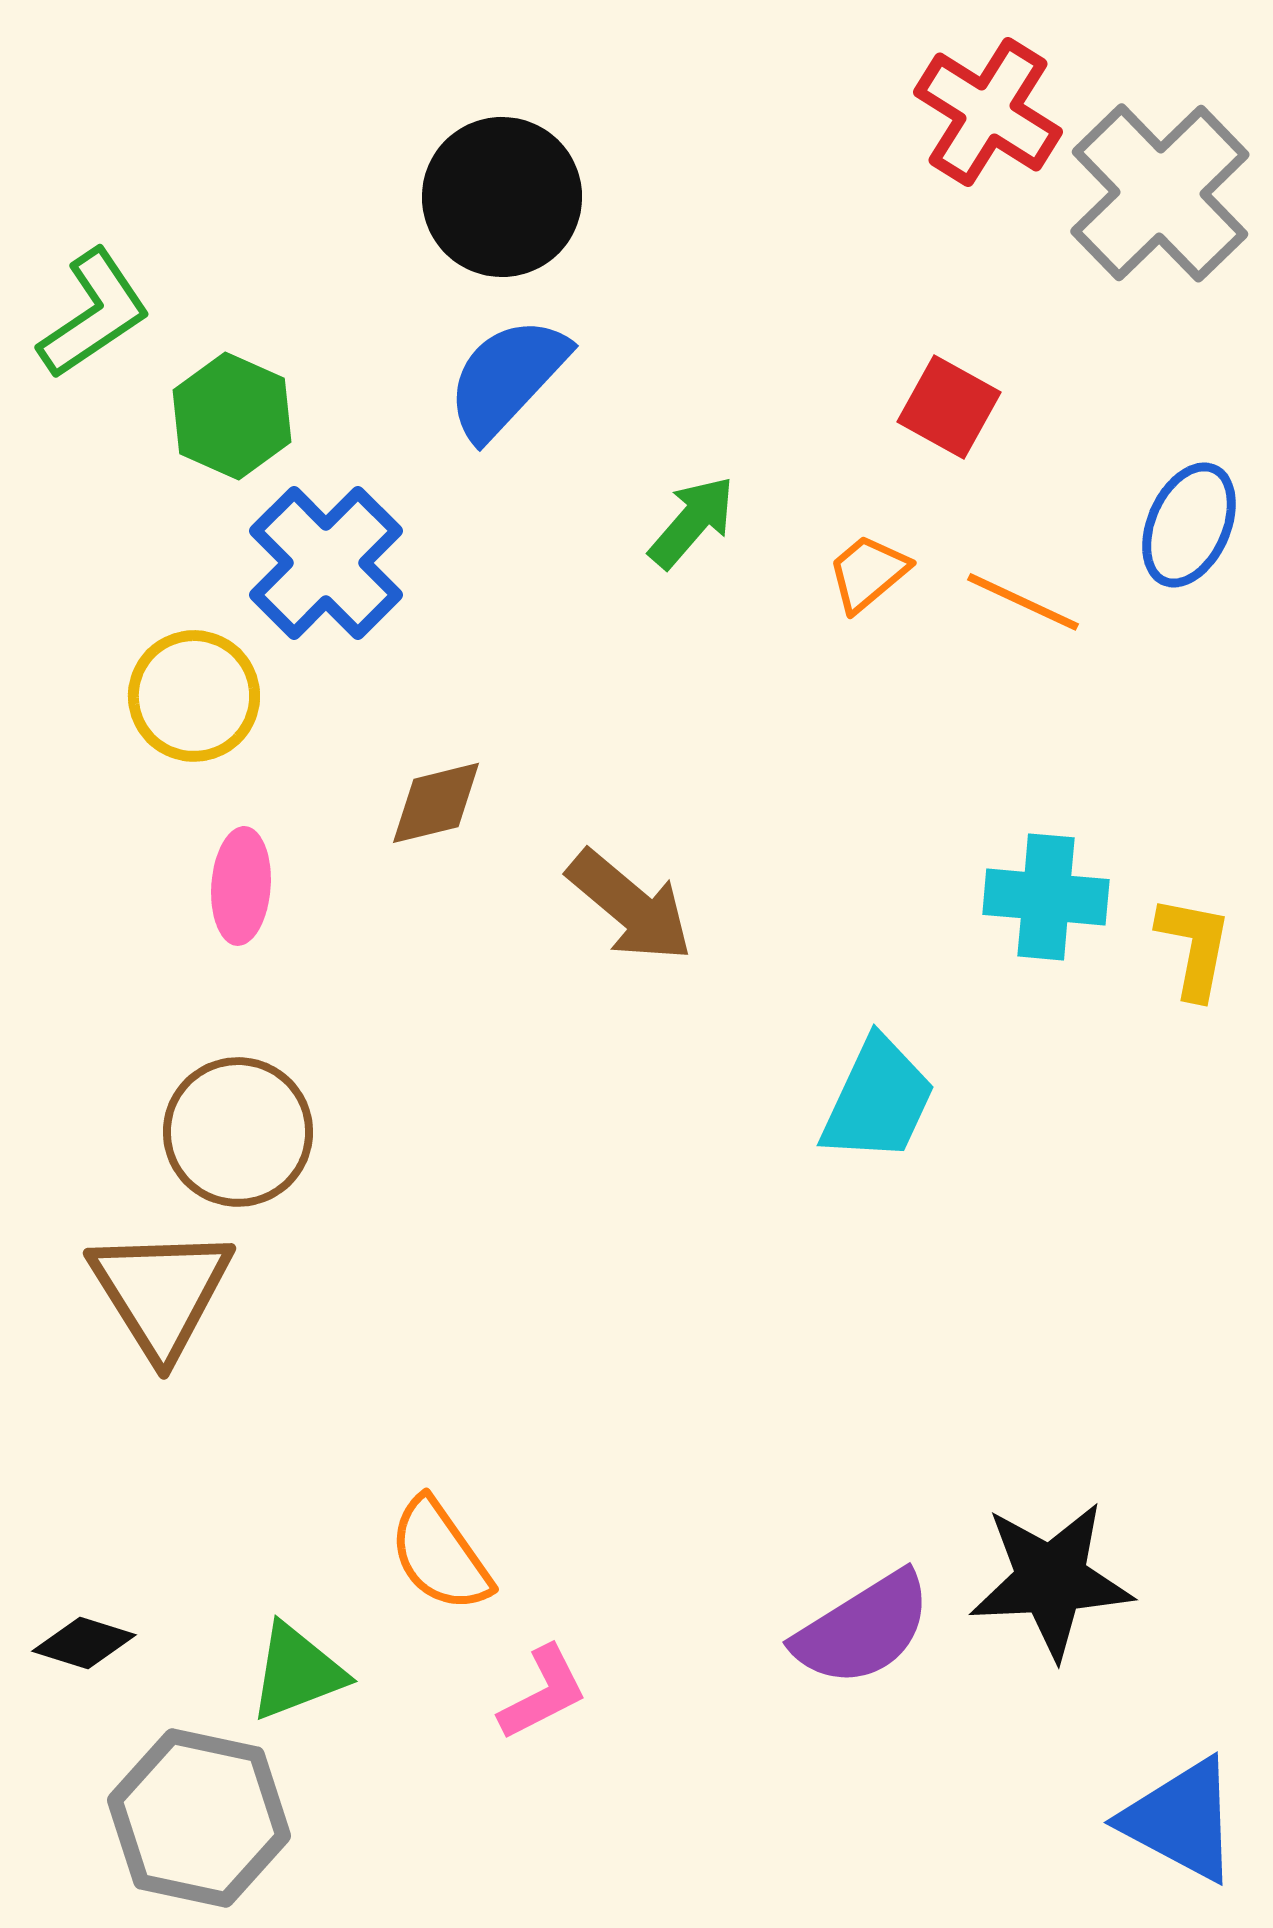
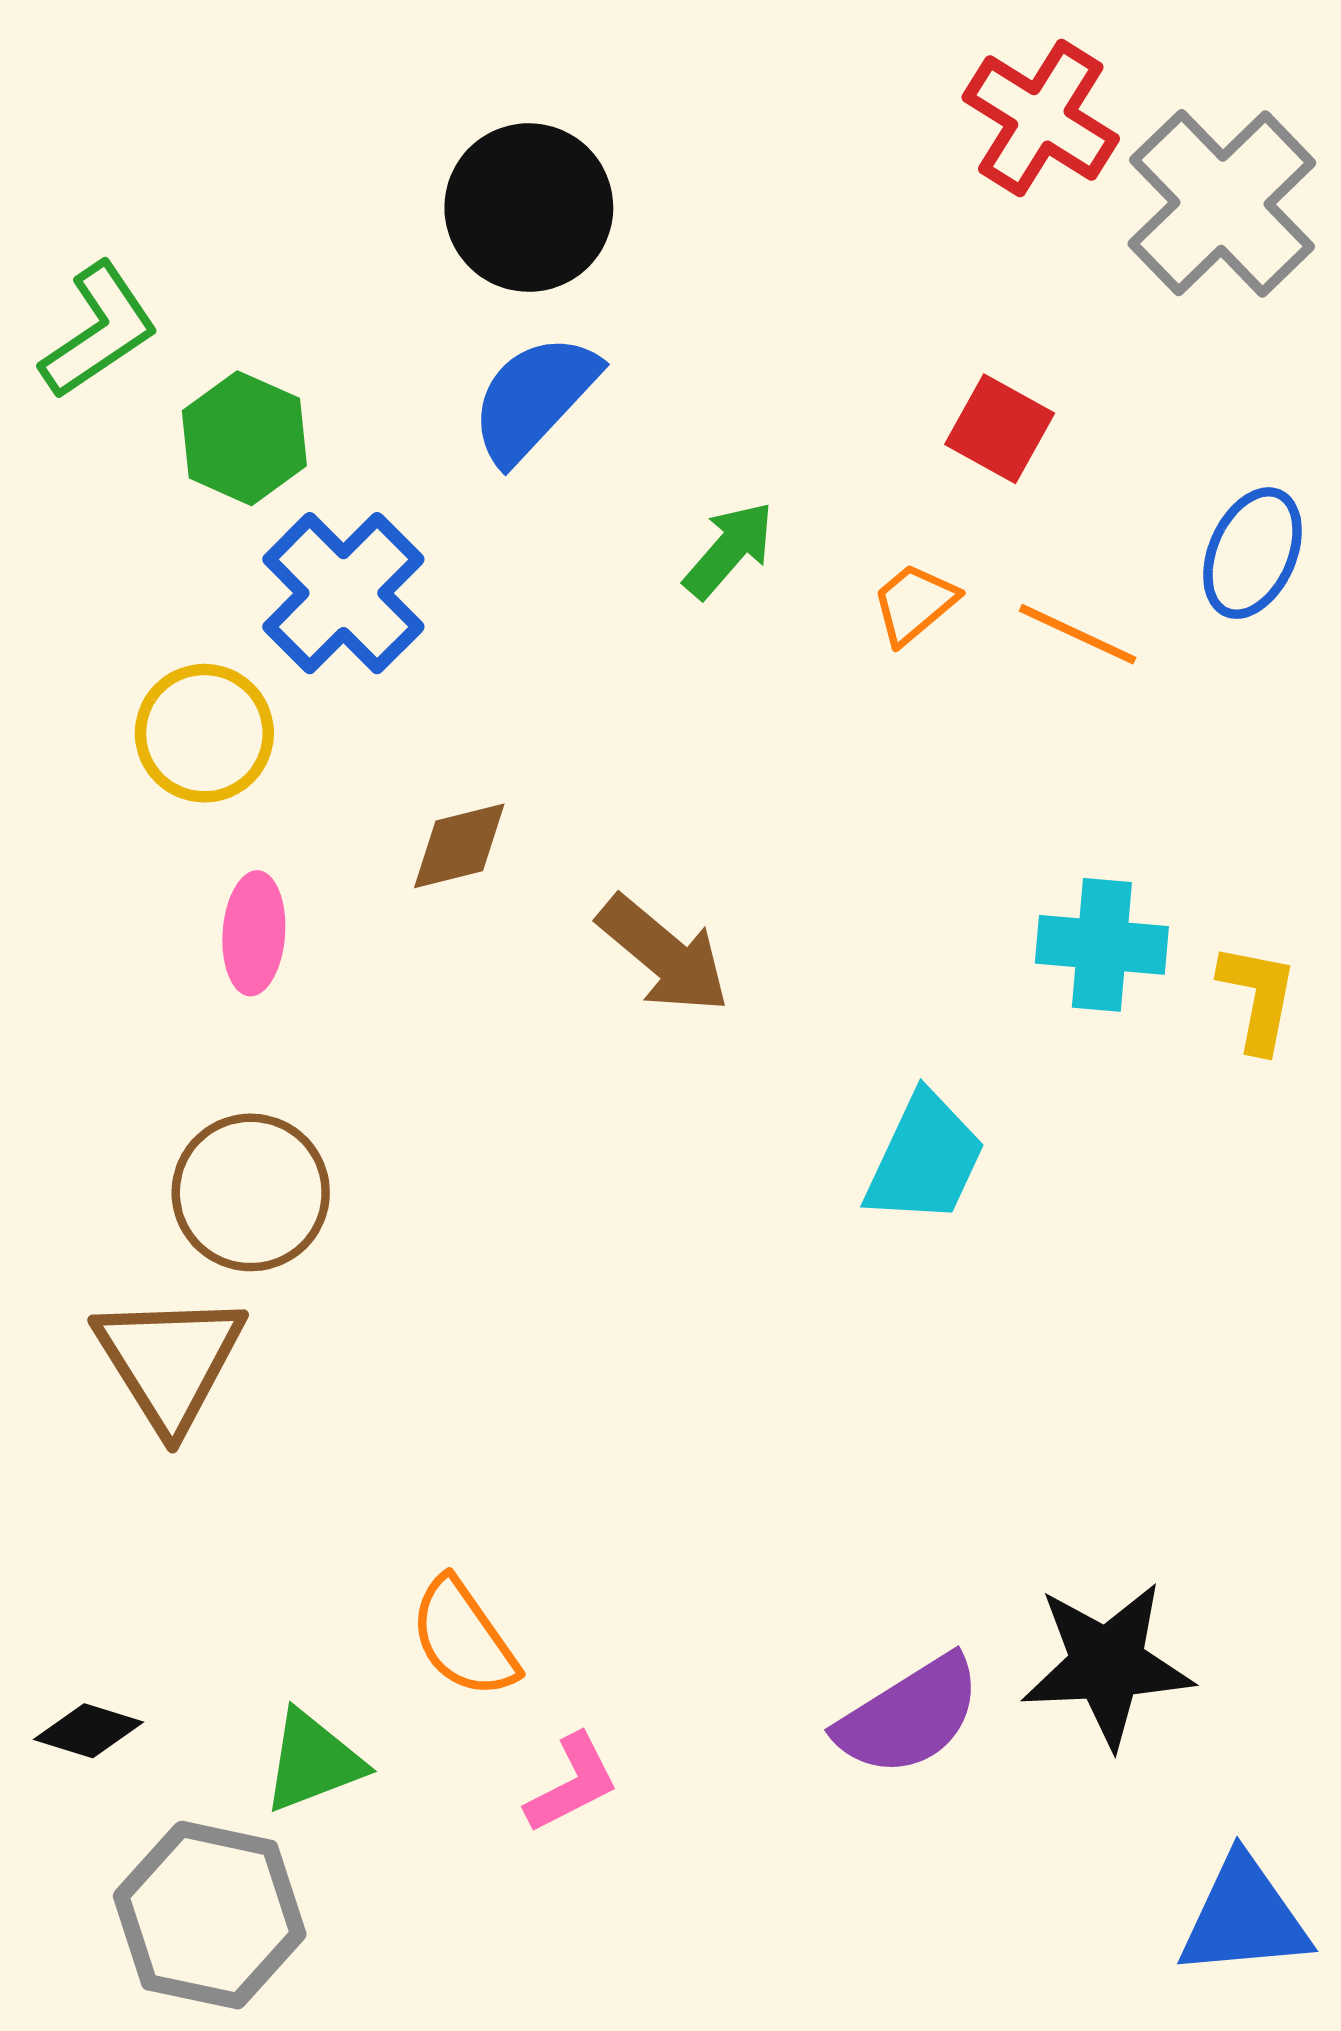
blue triangle: (1181, 1820) -> (1244, 1917), turned -33

